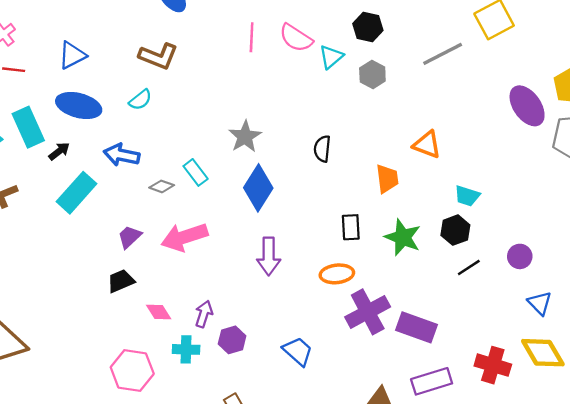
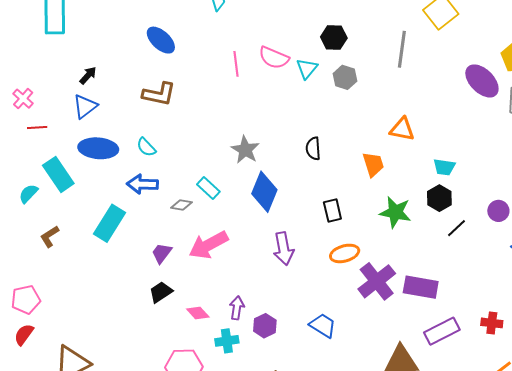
gray line: (443, 54) -> (402, 49), turned -45
cyan semicircle: (140, 100) -> (146, 147), moved, turned 95
black arrow: (59, 151) -> (88, 75), moved
black rectangle: (351, 227) -> (332, 210), moved
red cross: (493, 365) -> (492, 323), moved, size x0.7

